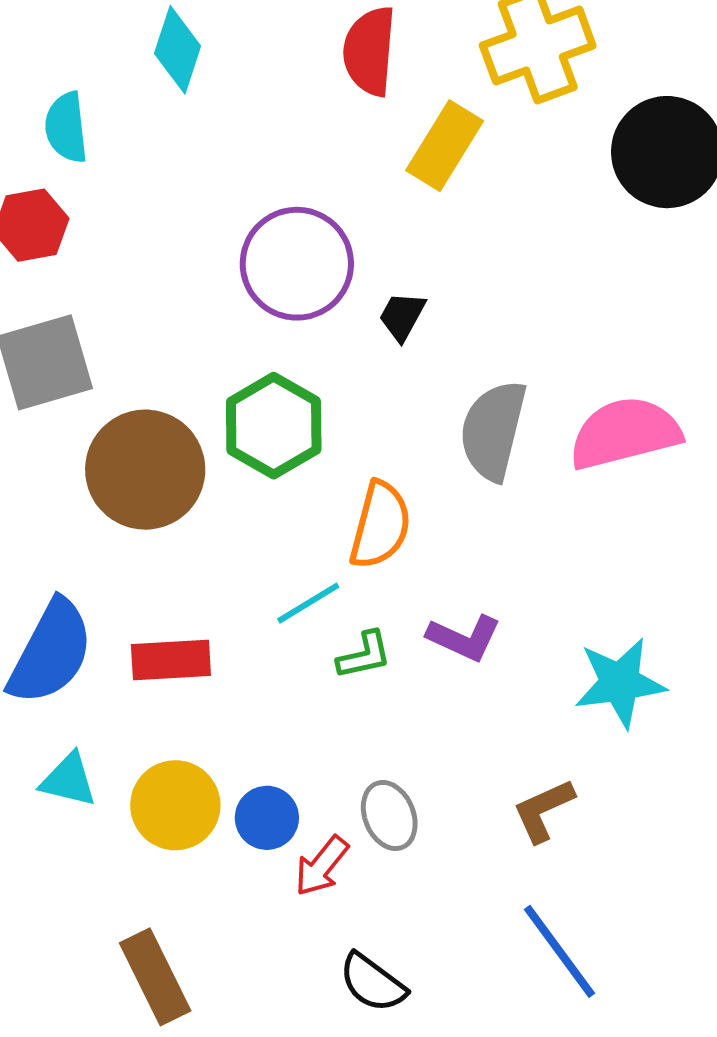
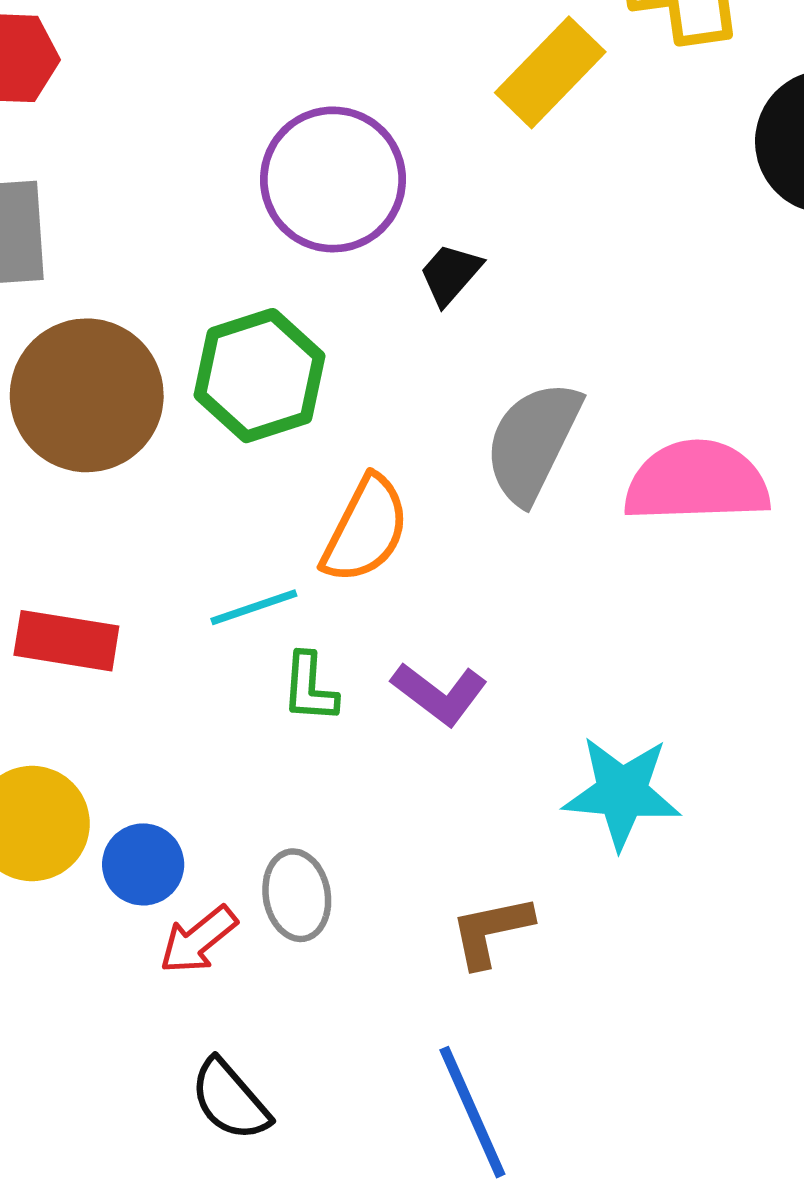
green L-shape: (364, 655) -> (310, 688), turned 94

